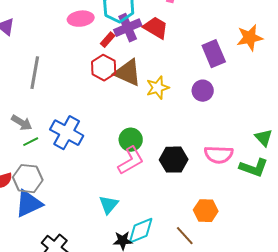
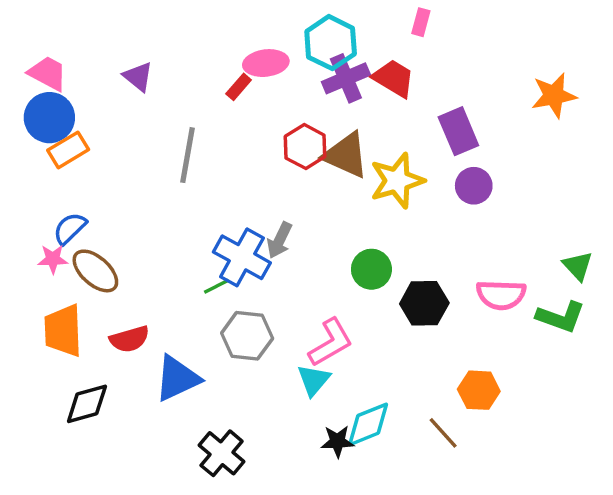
red rectangle: (108, 40) -> (239, 87), moved
purple rectangle: (214, 54) -> (458, 131), moved
yellow star: (158, 88) -> (397, 181), size x1.4
gray arrow: (22, 123) -> (279, 240), moved, turned 85
green circle: (131, 140) -> (371, 269), moved
green line: (31, 142) -> (216, 286), moved
pink L-shape: (131, 161) -> (331, 343), moved
gray hexagon: (28, 179) -> (247, 336), moved

